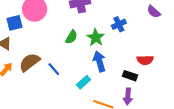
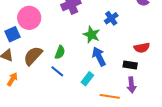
green semicircle: (71, 37) -> (60, 52), moved
brown semicircle: (29, 62) -> (33, 56), moved

